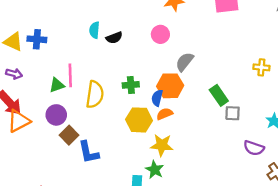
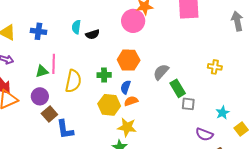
pink circle: (160, 34) -> (133, 21), moved, size x1.5
blue cross: (37, 39) -> (38, 31), moved
gray semicircle: (185, 62) -> (161, 72), moved
orange hexagon: (170, 86) -> (129, 60), moved

